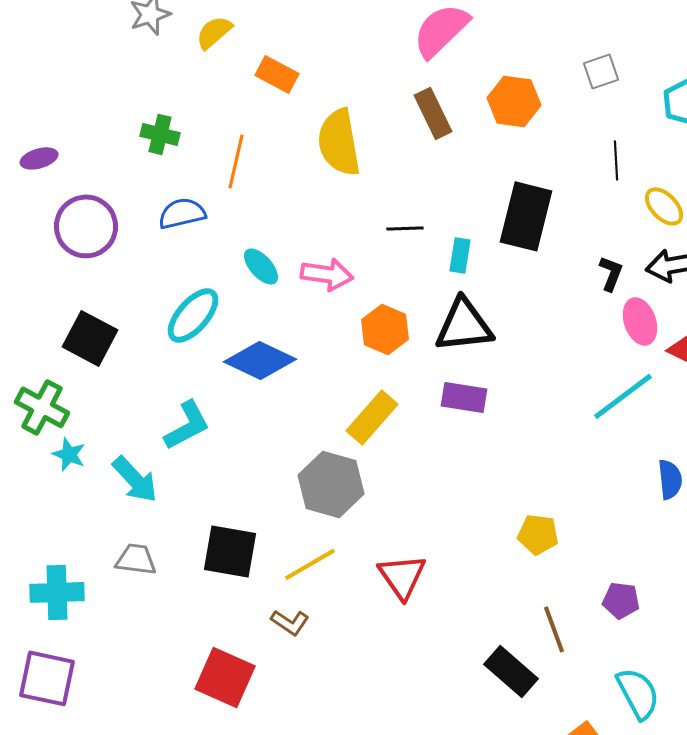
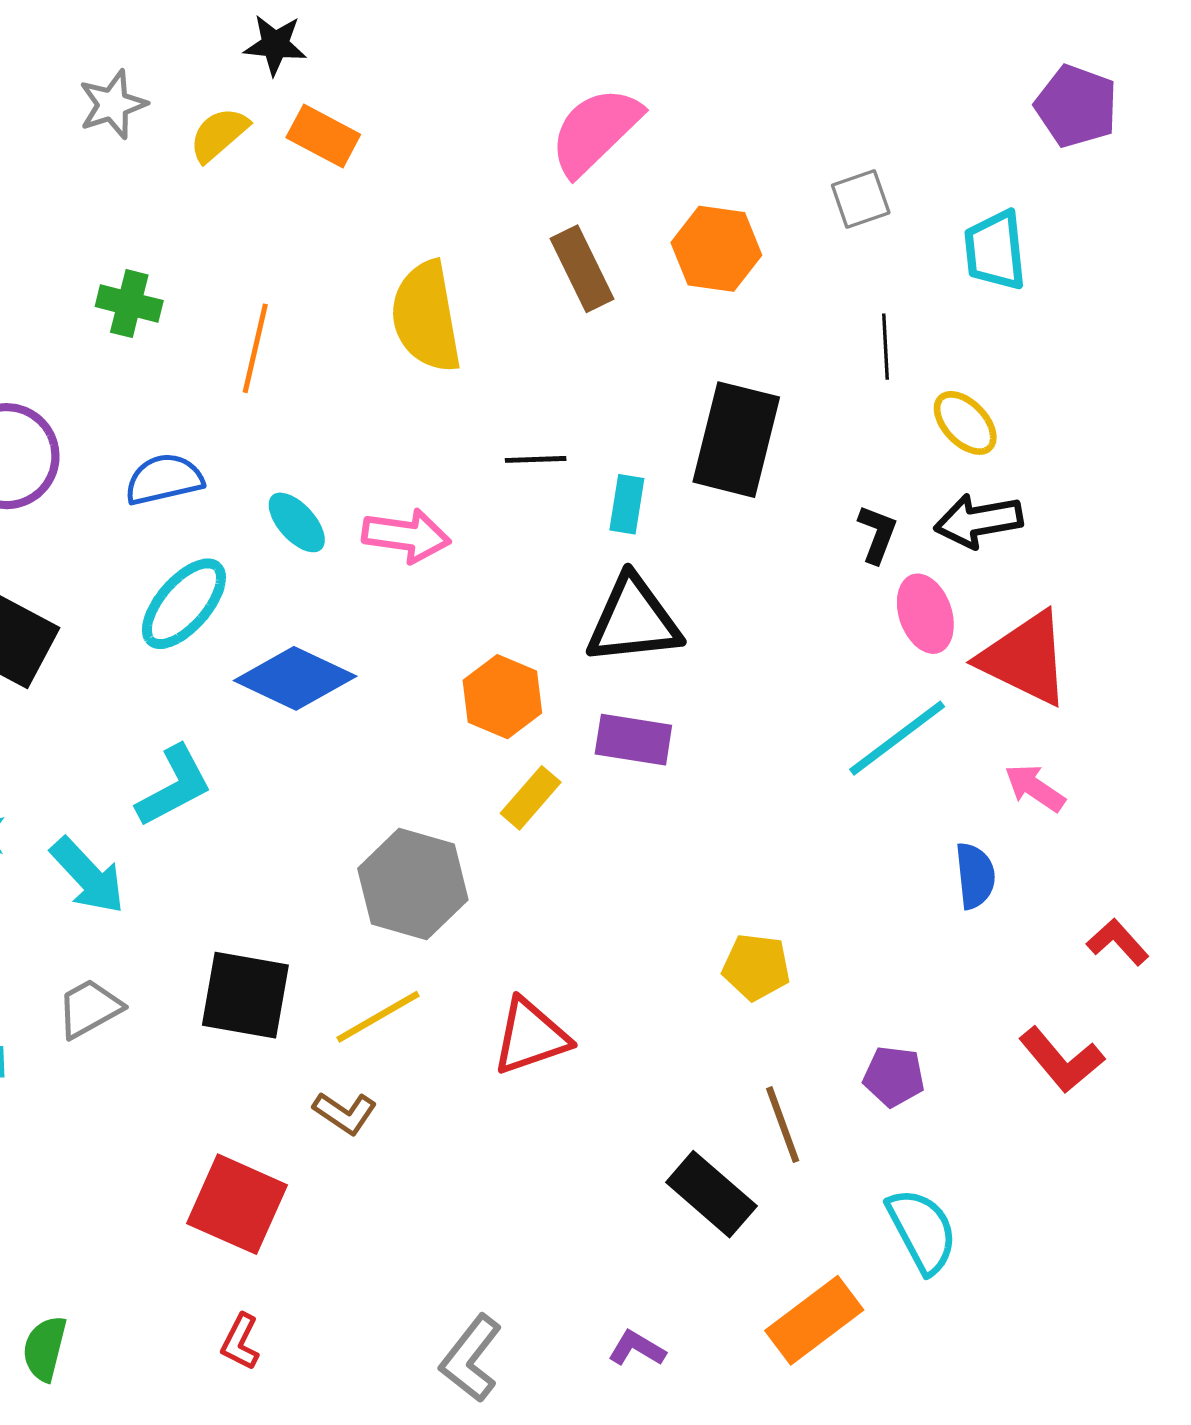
orange rectangle: (277, 74) -> (323, 136), moved
blue semicircle: (182, 213) -> (164, 479), moved
orange hexagon: (385, 329) -> (502, 697), moved
yellow rectangle: (372, 417) -> (531, 798), moved, size x0.7
gray trapezoid: (136, 559) -> (89, 1008), turned -36
red triangle: (402, 576) -> (531, 1037), turned 46

